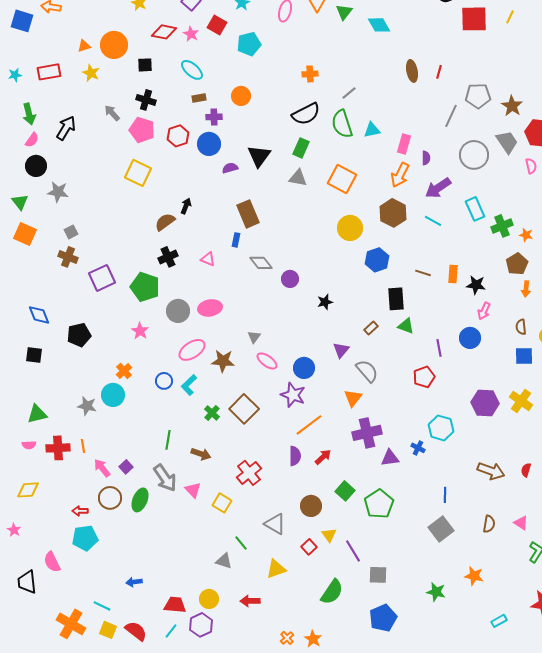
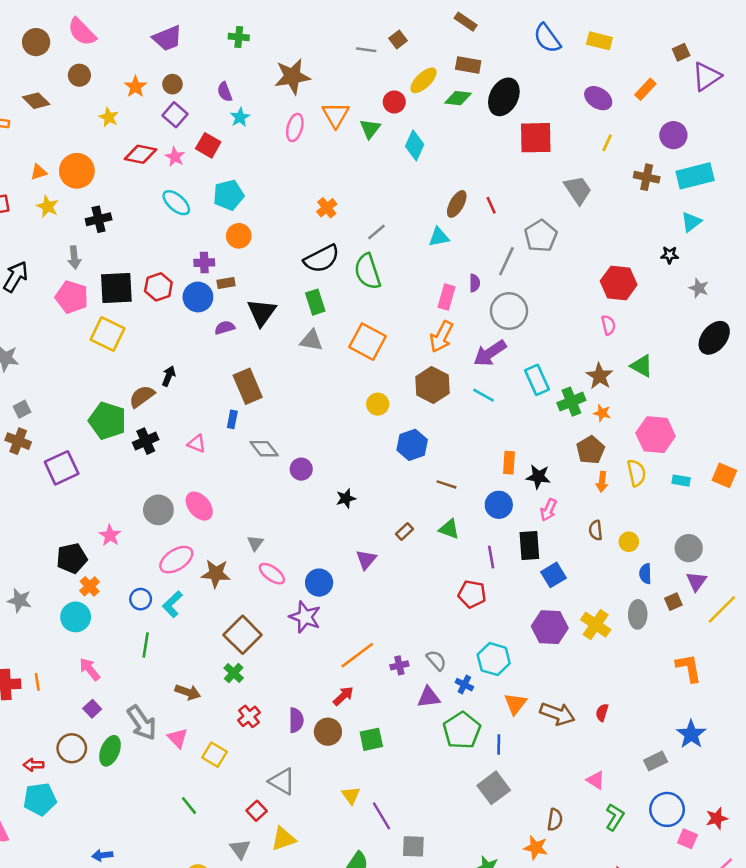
yellow line: (510, 17) -> (607, 143), moved
cyan diamond: (379, 25) -> (415, 145), turned 55
cyan pentagon: (249, 44) -> (229, 195), moved
black square: (145, 65) -> (116, 288), moved, size x1.8
brown ellipse: (412, 71) -> (457, 204), turned 40
red line: (439, 72) -> (491, 205), turned -40
orange cross: (310, 74) -> (327, 208), turned -35
gray pentagon: (478, 96) -> (541, 236), turned -30
brown rectangle: (199, 98) -> (226, 283), moved
black cross: (146, 100) -> (99, 219), moved, turned -30
brown star: (512, 106) -> (599, 376), moved
gray arrow: (112, 113) -> (74, 257), turned -144
pink pentagon: (142, 130) -> (72, 297), moved
cyan triangle: (372, 130) -> (439, 237), moved
gray trapezoid: (507, 142) -> (578, 190), moved
green rectangle: (301, 148) -> (315, 302), turned -42
gray circle: (474, 155) -> (509, 311), moved
purple semicircle: (426, 158) -> (475, 283), moved
yellow circle: (350, 228) -> (378, 404), size x0.7
brown line: (423, 273) -> (447, 484), moved
green pentagon: (145, 287) -> (107, 421), moved
black rectangle: (396, 299) -> (529, 546), moved
pink ellipse: (210, 308) -> (199, 506), turned 60
black pentagon: (79, 335) -> (72, 558), moved
blue circle: (470, 338) -> (499, 505), moved
blue square: (524, 356) -> (554, 575), moved, turned -30
gray semicircle: (367, 371) -> (436, 660), moved, size x0.7
red pentagon: (424, 377) -> (472, 594), turned 30
orange triangle: (353, 398) -> (515, 704), moved
gray star: (87, 406) -> (19, 600), moved
green cross: (212, 413) -> (234, 673), moved
orange line: (309, 425) -> (357, 655), moved
purple cross: (367, 433) -> (399, 665), size x0.5
green line: (168, 440) -> (146, 645), moved
purple semicircle: (295, 456) -> (296, 720), moved
pink arrow: (102, 468) -> (90, 669), moved
red cross: (249, 473) -> (249, 716), size x0.7
green square: (345, 491) -> (371, 739), turned 36
green pentagon: (379, 504) -> (462, 730), moved
brown circle: (311, 506) -> (328, 732), moved
brown semicircle: (489, 524) -> (555, 820), moved
green line: (241, 543) -> (189, 806), moved
red square: (309, 547) -> (257, 811), moved
gray triangle: (224, 561) -> (240, 849), moved, turned 36

